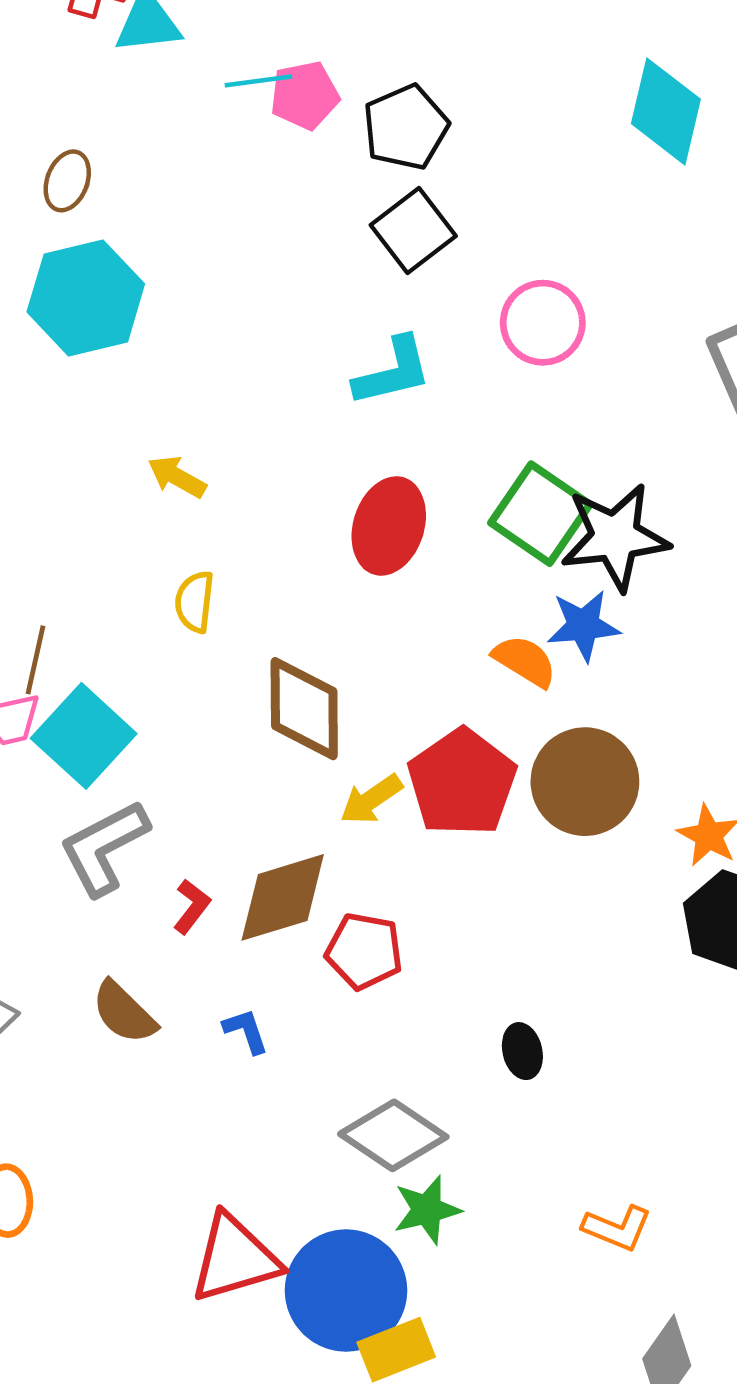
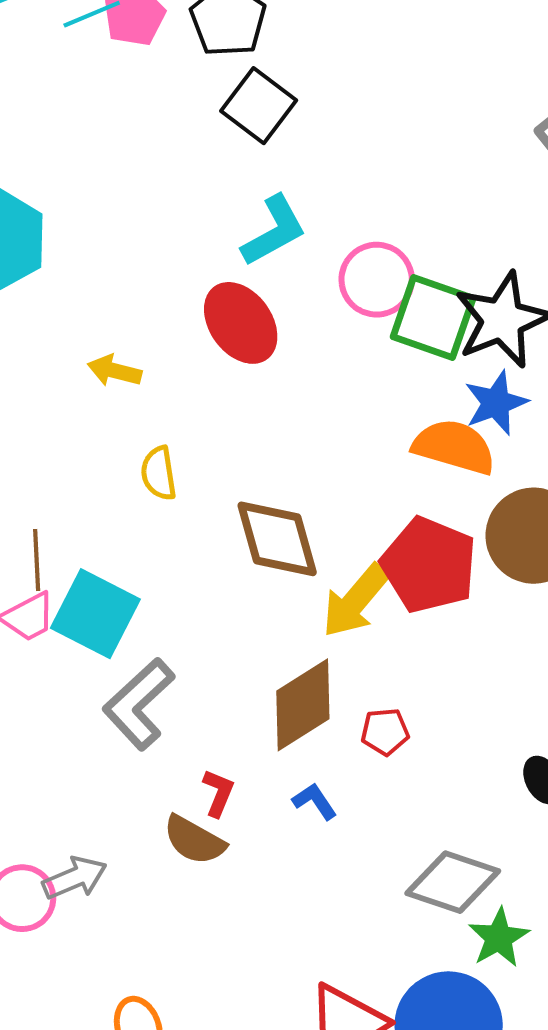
pink circle: (543, 323) -> (377, 280), moved
red ellipse: (389, 526) -> (241, 323), moved, turned -38
orange semicircle: (525, 661) -> (454, 447), size x1.4
yellow arrow: (371, 799) -> (356, 601), size x1.4
red L-shape: (192, 906) -> (218, 793), moved
red pentagon: (364, 951) -> (385, 732), size x0.7
blue L-shape: (246, 1031) -> (315, 801), moved

